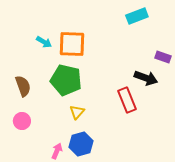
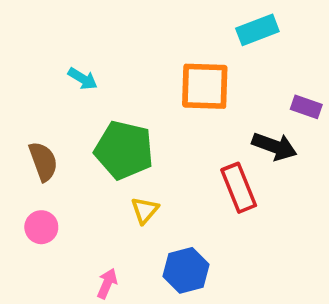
orange square: (72, 44) -> (205, 86), moved
blue hexagon: (81, 144) -> (186, 270), moved

